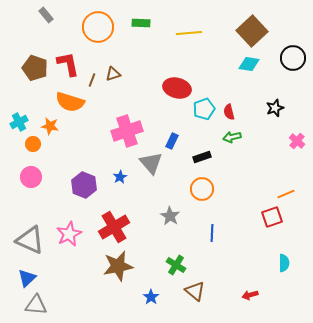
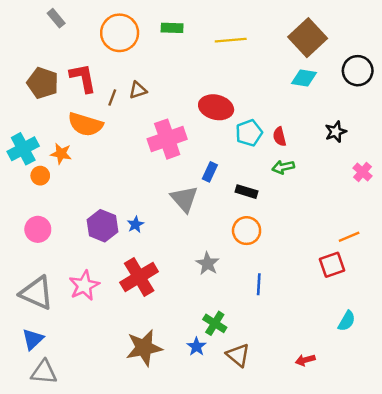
cyan cross: (19, 122) -> (23, 149), size x1.4
pink cross: (127, 131) -> (167, 139), moved
black rectangle: (202, 157) -> (247, 192), turned 36
pink circle: (31, 177) -> (38, 229), moved
blue star: (120, 177) -> (135, 224), moved
cyan semicircle: (284, 263) -> (347, 321), turned 30
brown star: (118, 266) -> (144, 348), moved
blue star: (151, 297) -> (196, 347), moved

